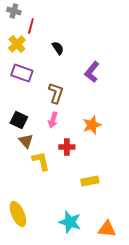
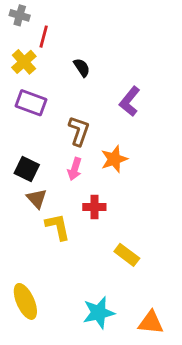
orange star: (92, 125) -> (114, 159), moved
yellow rectangle: (90, 181) -> (127, 255), turned 48
cyan star: (70, 222) -> (99, 313), turned -30

